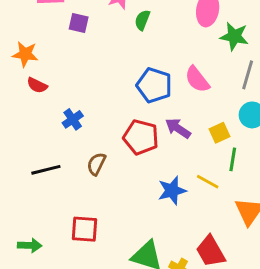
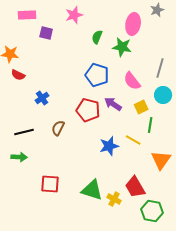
green semicircle: (142, 20) -> (97, 37), moved
green star: (234, 36) -> (122, 47), moved
pink semicircle: (197, 79) -> (132, 81), moved
red square: (85, 229) -> (50, 184), moved
green arrow: (30, 245) -> (19, 157), moved

